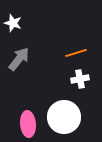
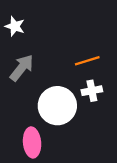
white circle: (64, 117) -> (57, 106), moved

